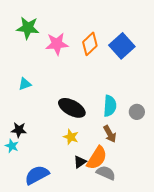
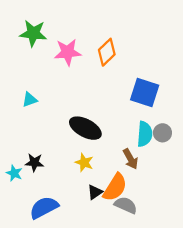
blue square: (122, 46) -> (145, 93), moved, turned -30
cyan semicircle: (110, 106) -> (145, 134), moved
black star: (19, 130) -> (34, 162), moved

